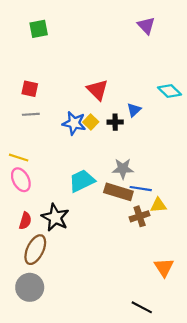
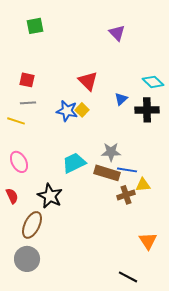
purple triangle: (146, 26) -> (117, 33), moved
black cross: (115, 122) -> (147, 110), moved, size x1.6
yellow line: (19, 158) -> (16, 121), moved
red semicircle: (25, 221) -> (12, 196), moved, turned -42

